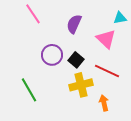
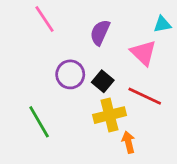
orange arrow: (104, 103) -> (128, 142), moved

